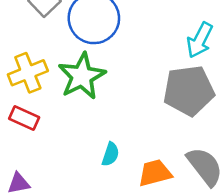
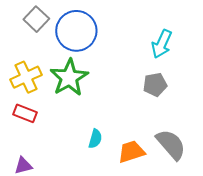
gray pentagon: (189, 91) -> (155, 85), size x0.6

